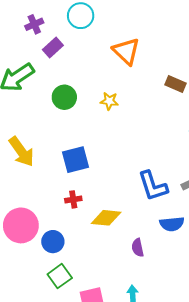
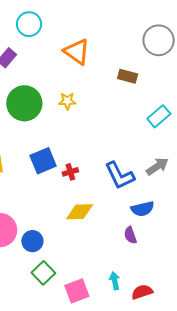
green circle: (64, 97) -> (24, 103), size x1.5
red cross: (73, 199) -> (70, 172), moved
purple semicircle: (138, 248) -> (130, 235), moved

